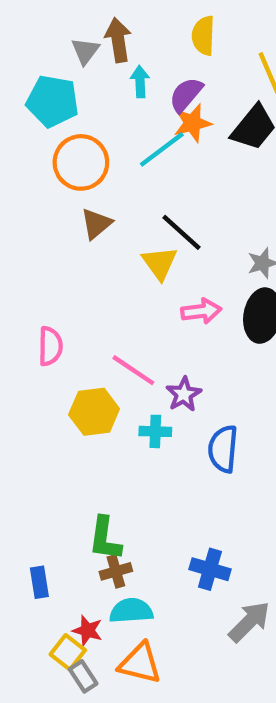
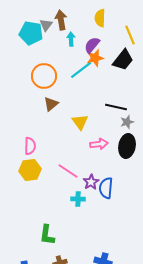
cyan pentagon: (52, 101) -> (31, 33), moved
black line: (182, 232) -> (116, 107), moved, turned -30
pink semicircle: (50, 346) -> (30, 146), moved
yellow hexagon: (94, 412) -> (30, 170), moved
blue semicircle: (223, 449) -> (106, 188), moved
green L-shape: (105, 539) -> (47, 235), moved

